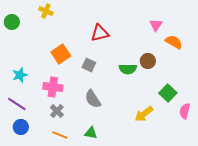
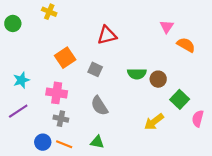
brown circle: (148, 61) -> (158, 79), moved
purple line: (17, 104) -> (18, 111), turned -66
gray cross: (57, 111) -> (61, 119), turned -32
blue circle: (21, 127) -> (43, 142), moved

